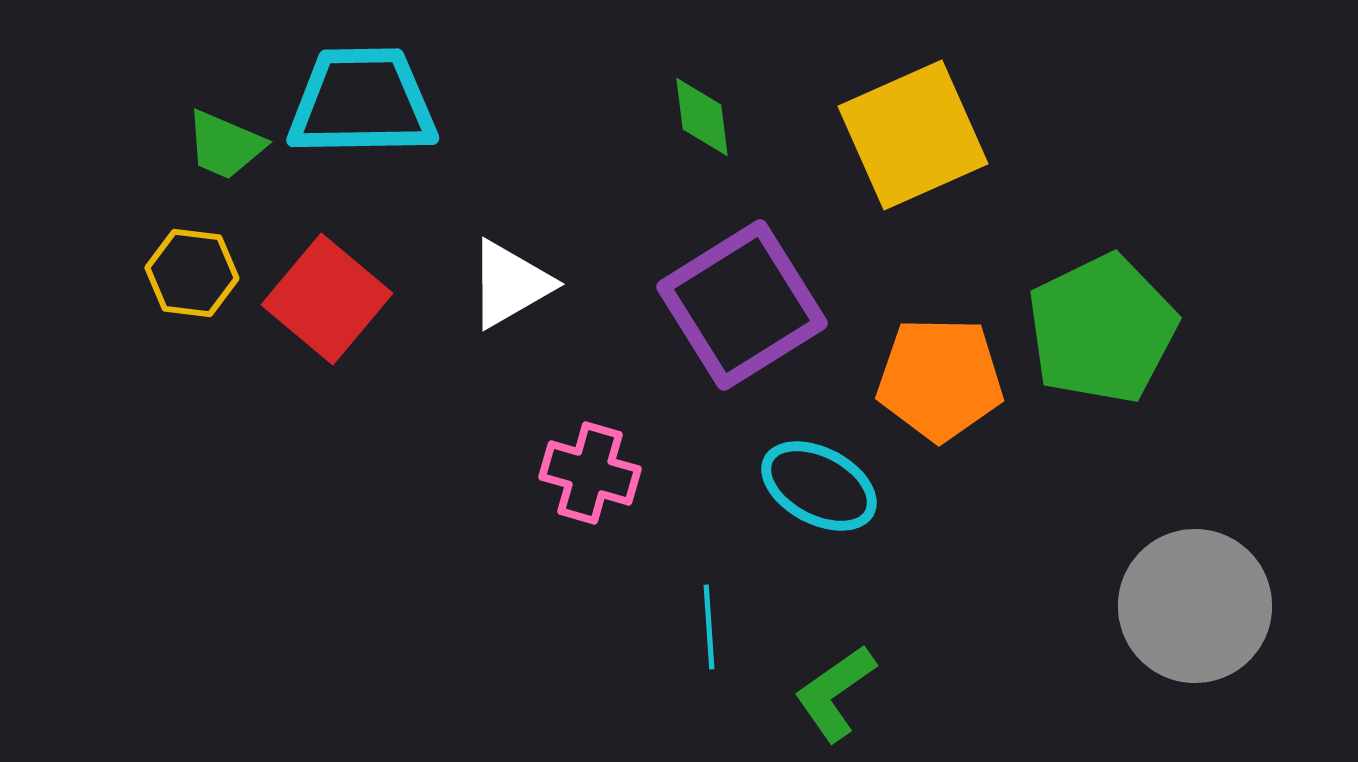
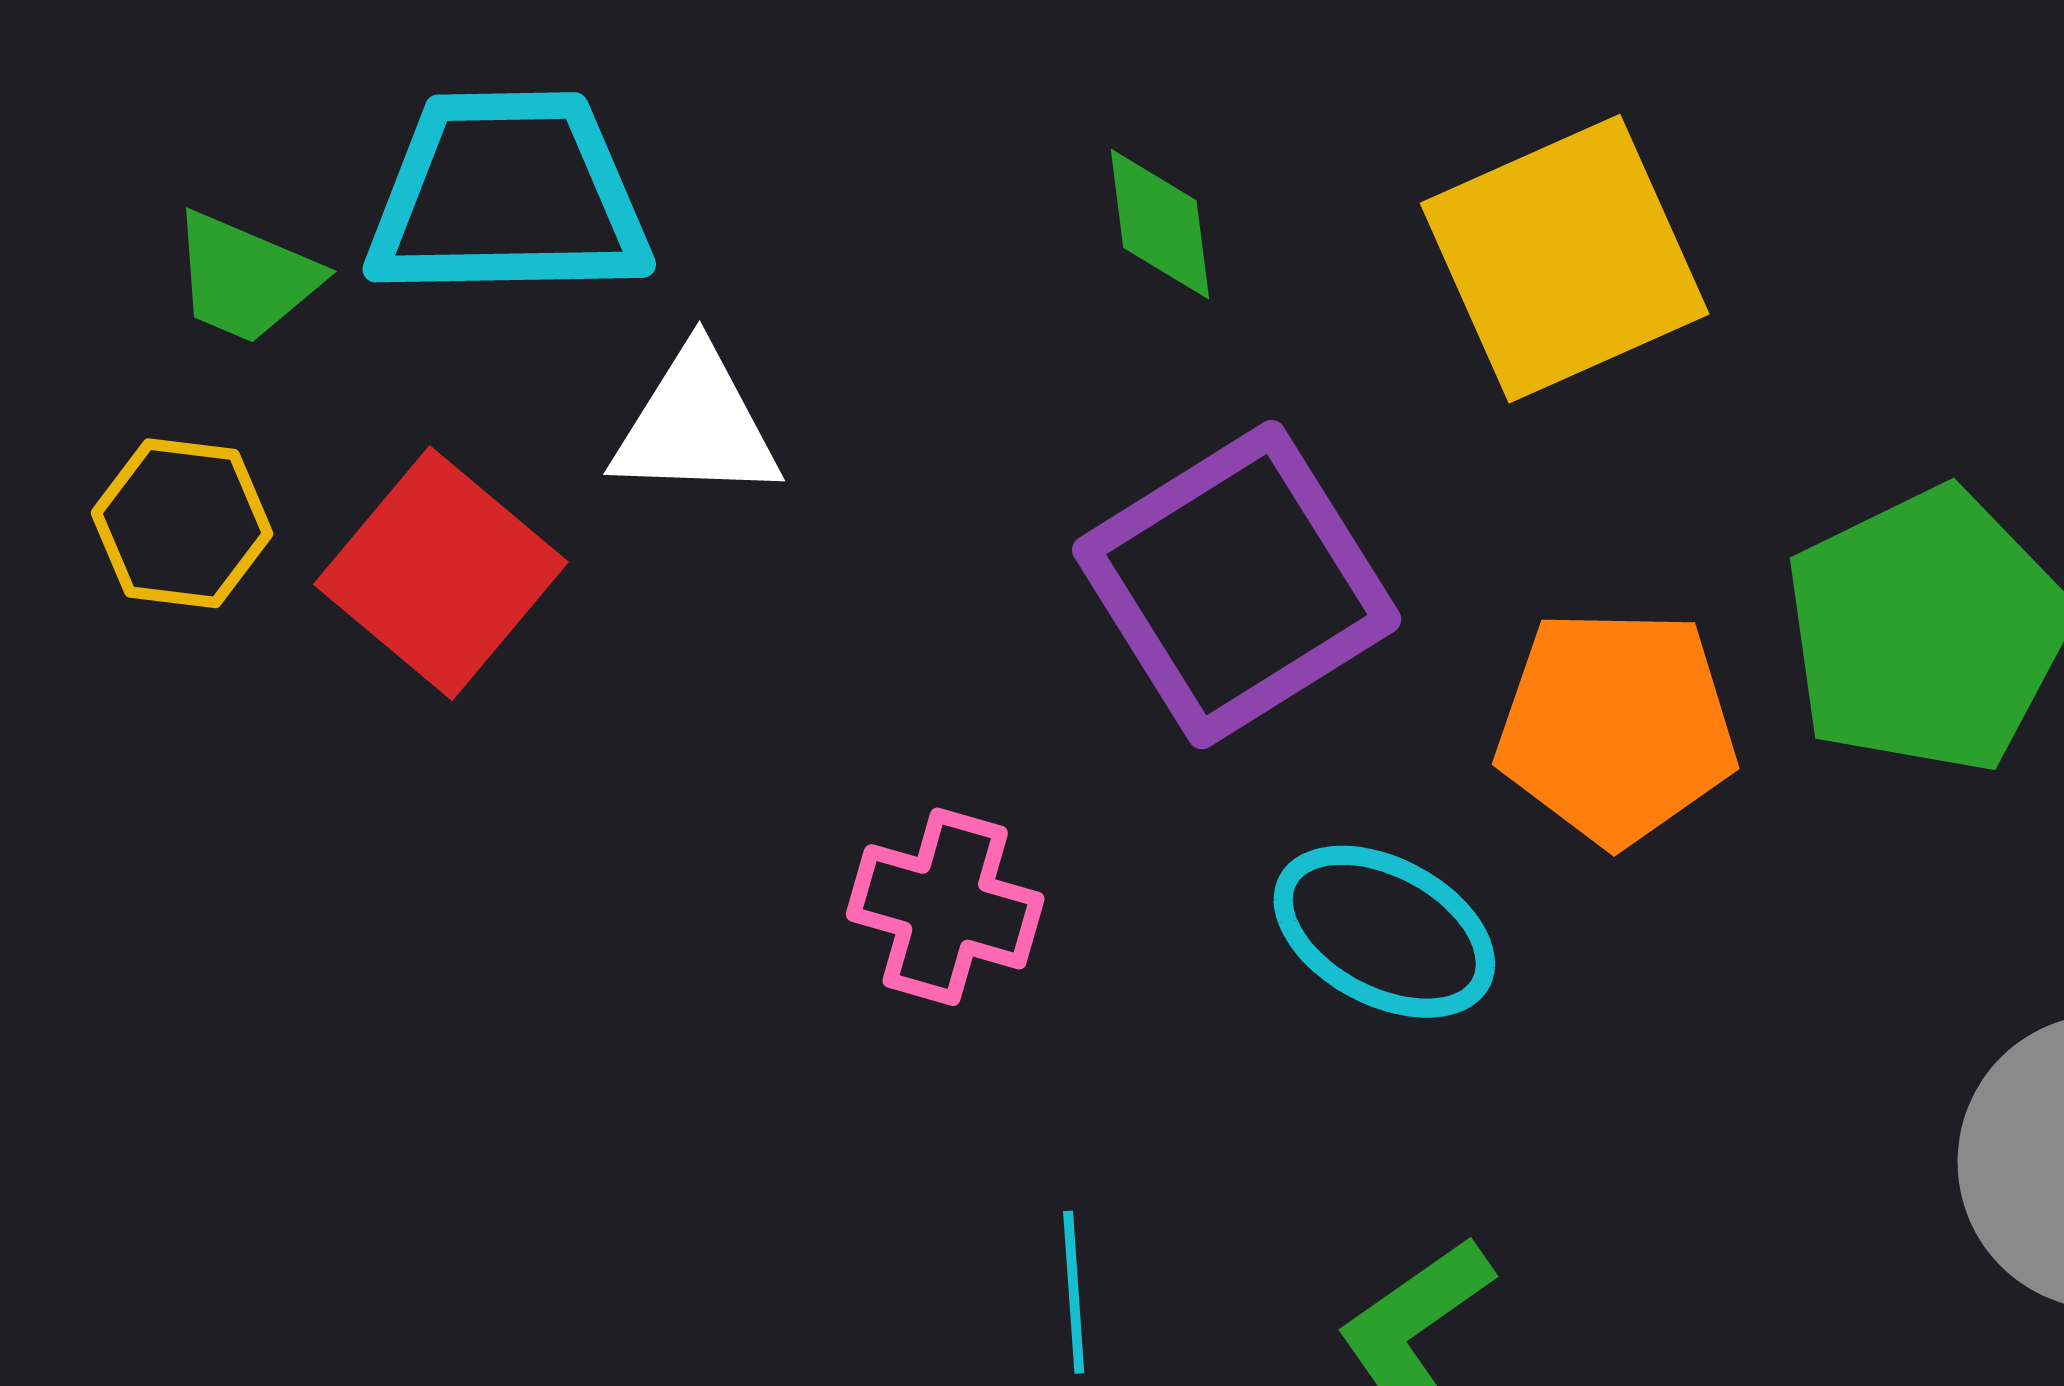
white triangle: (510, 284) -> (696, 425), moved, turned 32
cyan line: (709, 627) -> (1074, 1292), moved

